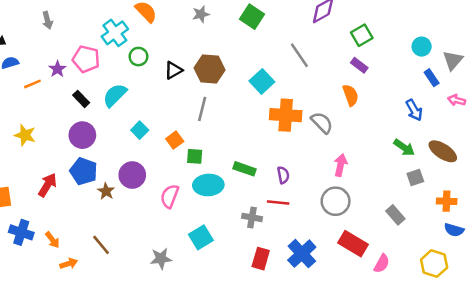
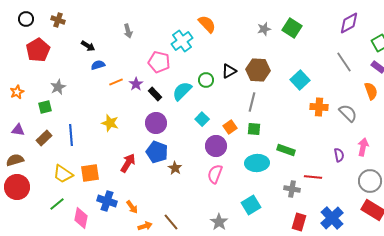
gray star: (201, 14) -> (264, 29), moved
gray line: (299, 55) -> (344, 62), moved
green circle: (138, 57) -> (206, 80), moved
purple star: (57, 69) -> (136, 84), moved
orange cross: (286, 115) -> (319, 107), size x0.7
green square: (195, 156) -> (254, 129), moved
purple circle: (132, 175) -> (216, 146), moved
purple semicircle: (283, 175) -> (339, 155), moved
pink semicircle: (170, 196) -> (215, 174), moved
gray circle: (336, 201) -> (370, 181), moved
brown line: (101, 245) -> (171, 222), moved
gray star: (161, 259) -> (219, 222), turned -30

